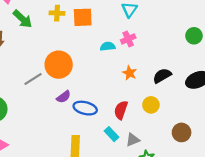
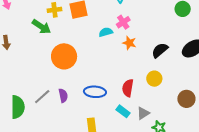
green arrow: (23, 19) -> (41, 27), moved
orange star: (130, 73) -> (129, 43), moved
gray line: (33, 79) -> (42, 97), moved
purple semicircle: (64, 97) -> (63, 96), moved, turned -56

